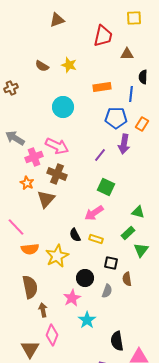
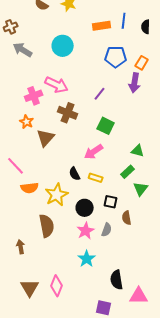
black semicircle: (143, 77) -> (146, 27), moved
blue line: (131, 94) -> (124, 21), moved
gray arrow: (15, 138) -> (23, 50), moved
purple arrow: (124, 144) -> (135, 83), moved
brown cross: (57, 174) -> (68, 113), moved
black circle: (85, 278) -> (85, 208), moved
brown semicircle: (30, 287) -> (47, 226), moved
pink star: (72, 298) -> (86, 231), moved
brown arrow: (43, 310) -> (21, 247), moved
pink diamond: (52, 335) -> (57, 286), moved

